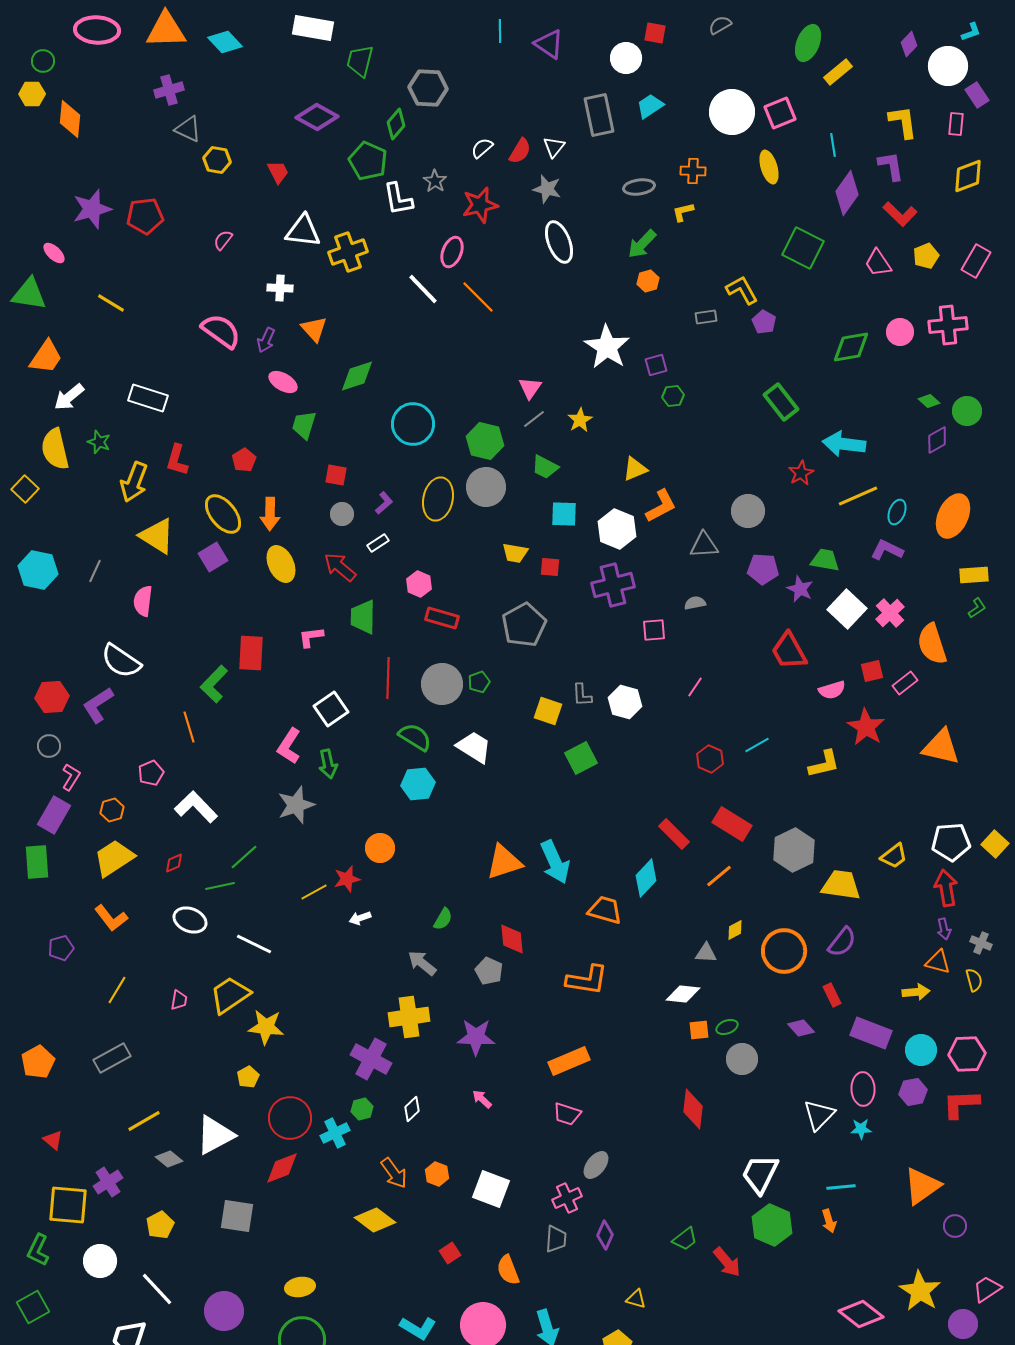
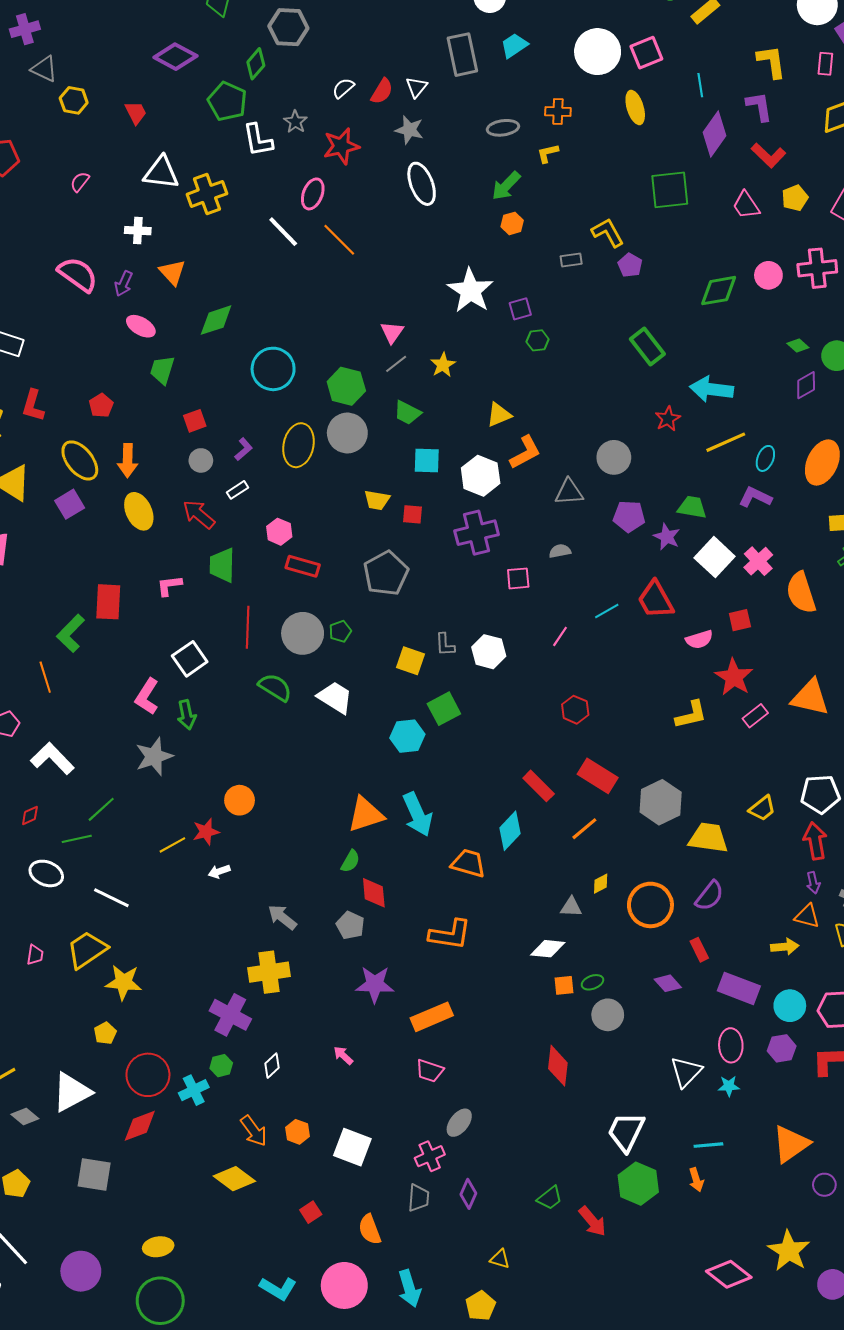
green square: (803, 248) -> (670, 190), turned -33
red square: (336, 475) -> (195, 421), turned -30
pink rectangle: (905, 683) -> (755, 716), moved
cyan line: (757, 745) -> (607, 611), moved
cyan hexagon: (418, 784) -> (407, 736), moved
green semicircle: (443, 919) -> (350, 861), moved
purple star: (476, 1037) -> (375, 984), moved

